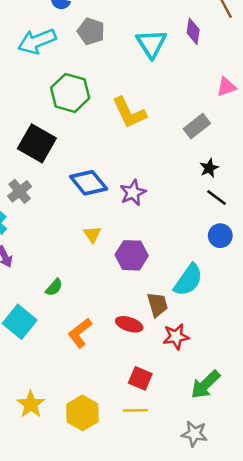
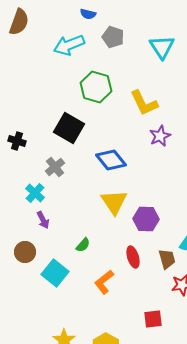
purple star: (133, 193) -> (160, 136), moved
yellow triangle: (92, 234) -> (114, 202), size x1.8
red ellipse: (129, 324) -> (133, 257), moved, turned 55
red square: (140, 378) -> (153, 319), turned -30

